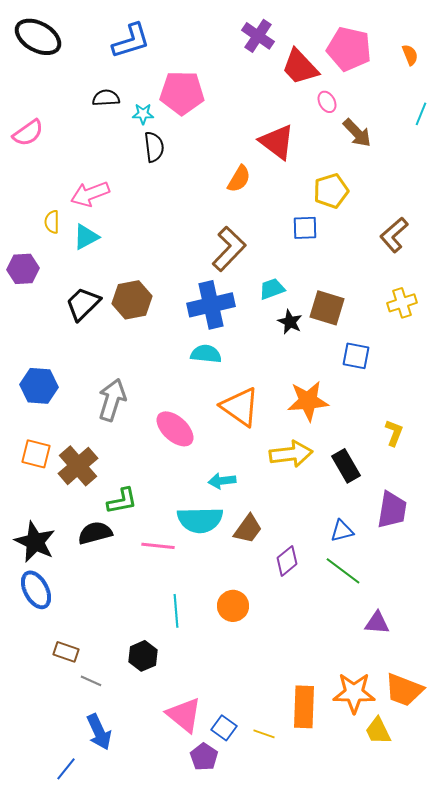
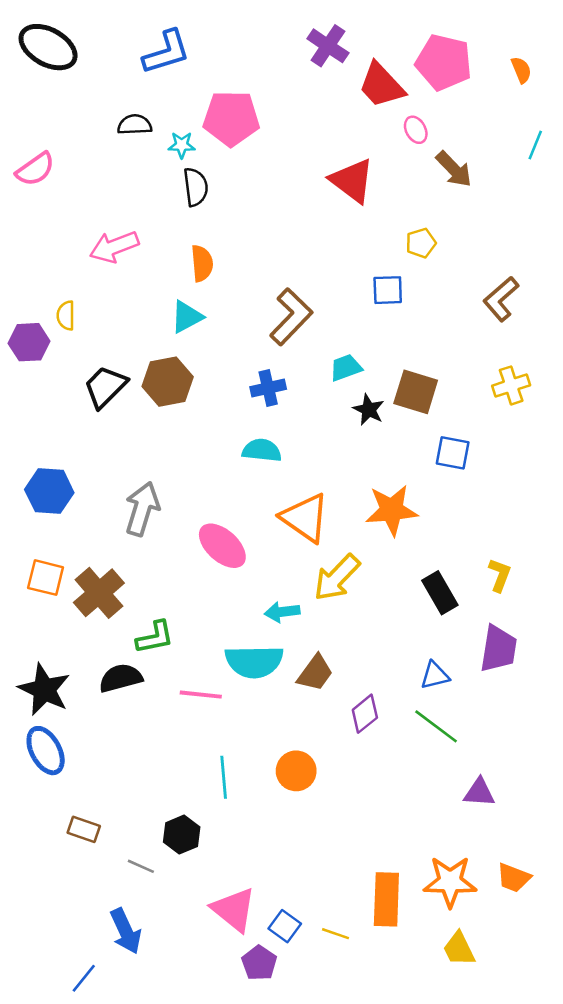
orange semicircle: (239, 179) -> (202, 263), moved, turned -36
yellow pentagon: (331, 191) -> (421, 243), size x0.7
yellow semicircle: (52, 222) -> (66, 315), moved
cyan triangle: (86, 237) -> (187, 317), moved
blue cross: (211, 305) -> (268, 388), size x0.6
yellow L-shape: (394, 433) -> (500, 575), moved
yellow arrow: (291, 454) -> (337, 578), moved, turned 141
gray line: (91, 681) -> (141, 866), moved
orange trapezoid: (404, 690) -> (514, 878), size x0.7
yellow trapezoid: (378, 731) -> (459, 949), moved

